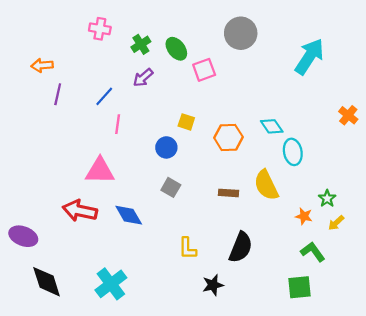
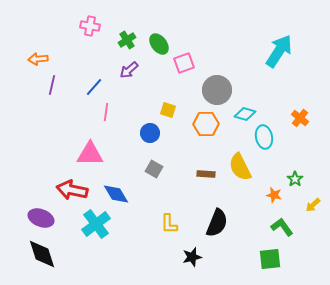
gray circle: (241, 33) -> (217, 90), moved
orange cross: (348, 115) -> (300, 118), moved
cyan diamond: (272, 126) -> (245, 114), turned -40
yellow arrow: (336, 223) -> (313, 205), moved
purple ellipse: (23, 236) -> (41, 218), moved
cyan cross: (111, 284) -> (96, 224), moved

